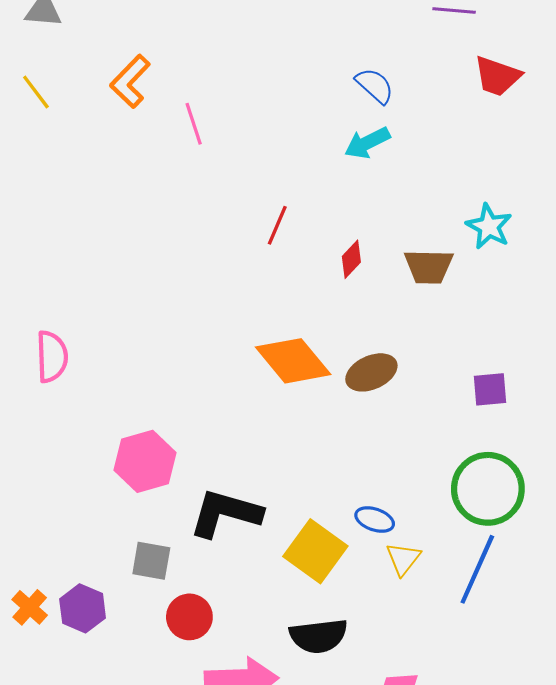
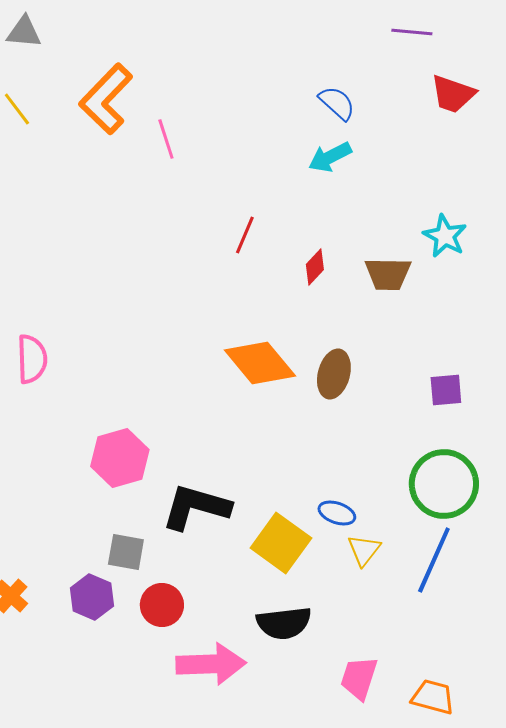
orange L-shape: (130, 81) -> (106, 99), size x1.4
brown ellipse: (371, 372) -> (334, 374), turned -51
purple hexagon: (83, 608) -> (92, 597), moved

